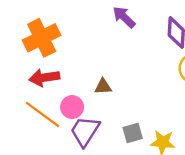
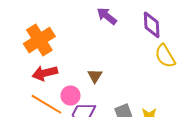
brown triangle: (103, 87) -> (95, 76), turned -49

